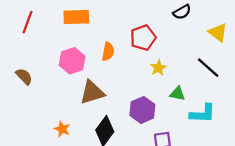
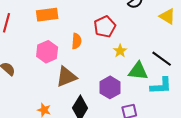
black line: (208, 68) -> (162, 59), moved
green triangle: (177, 94) -> (138, 71), size x1.5

